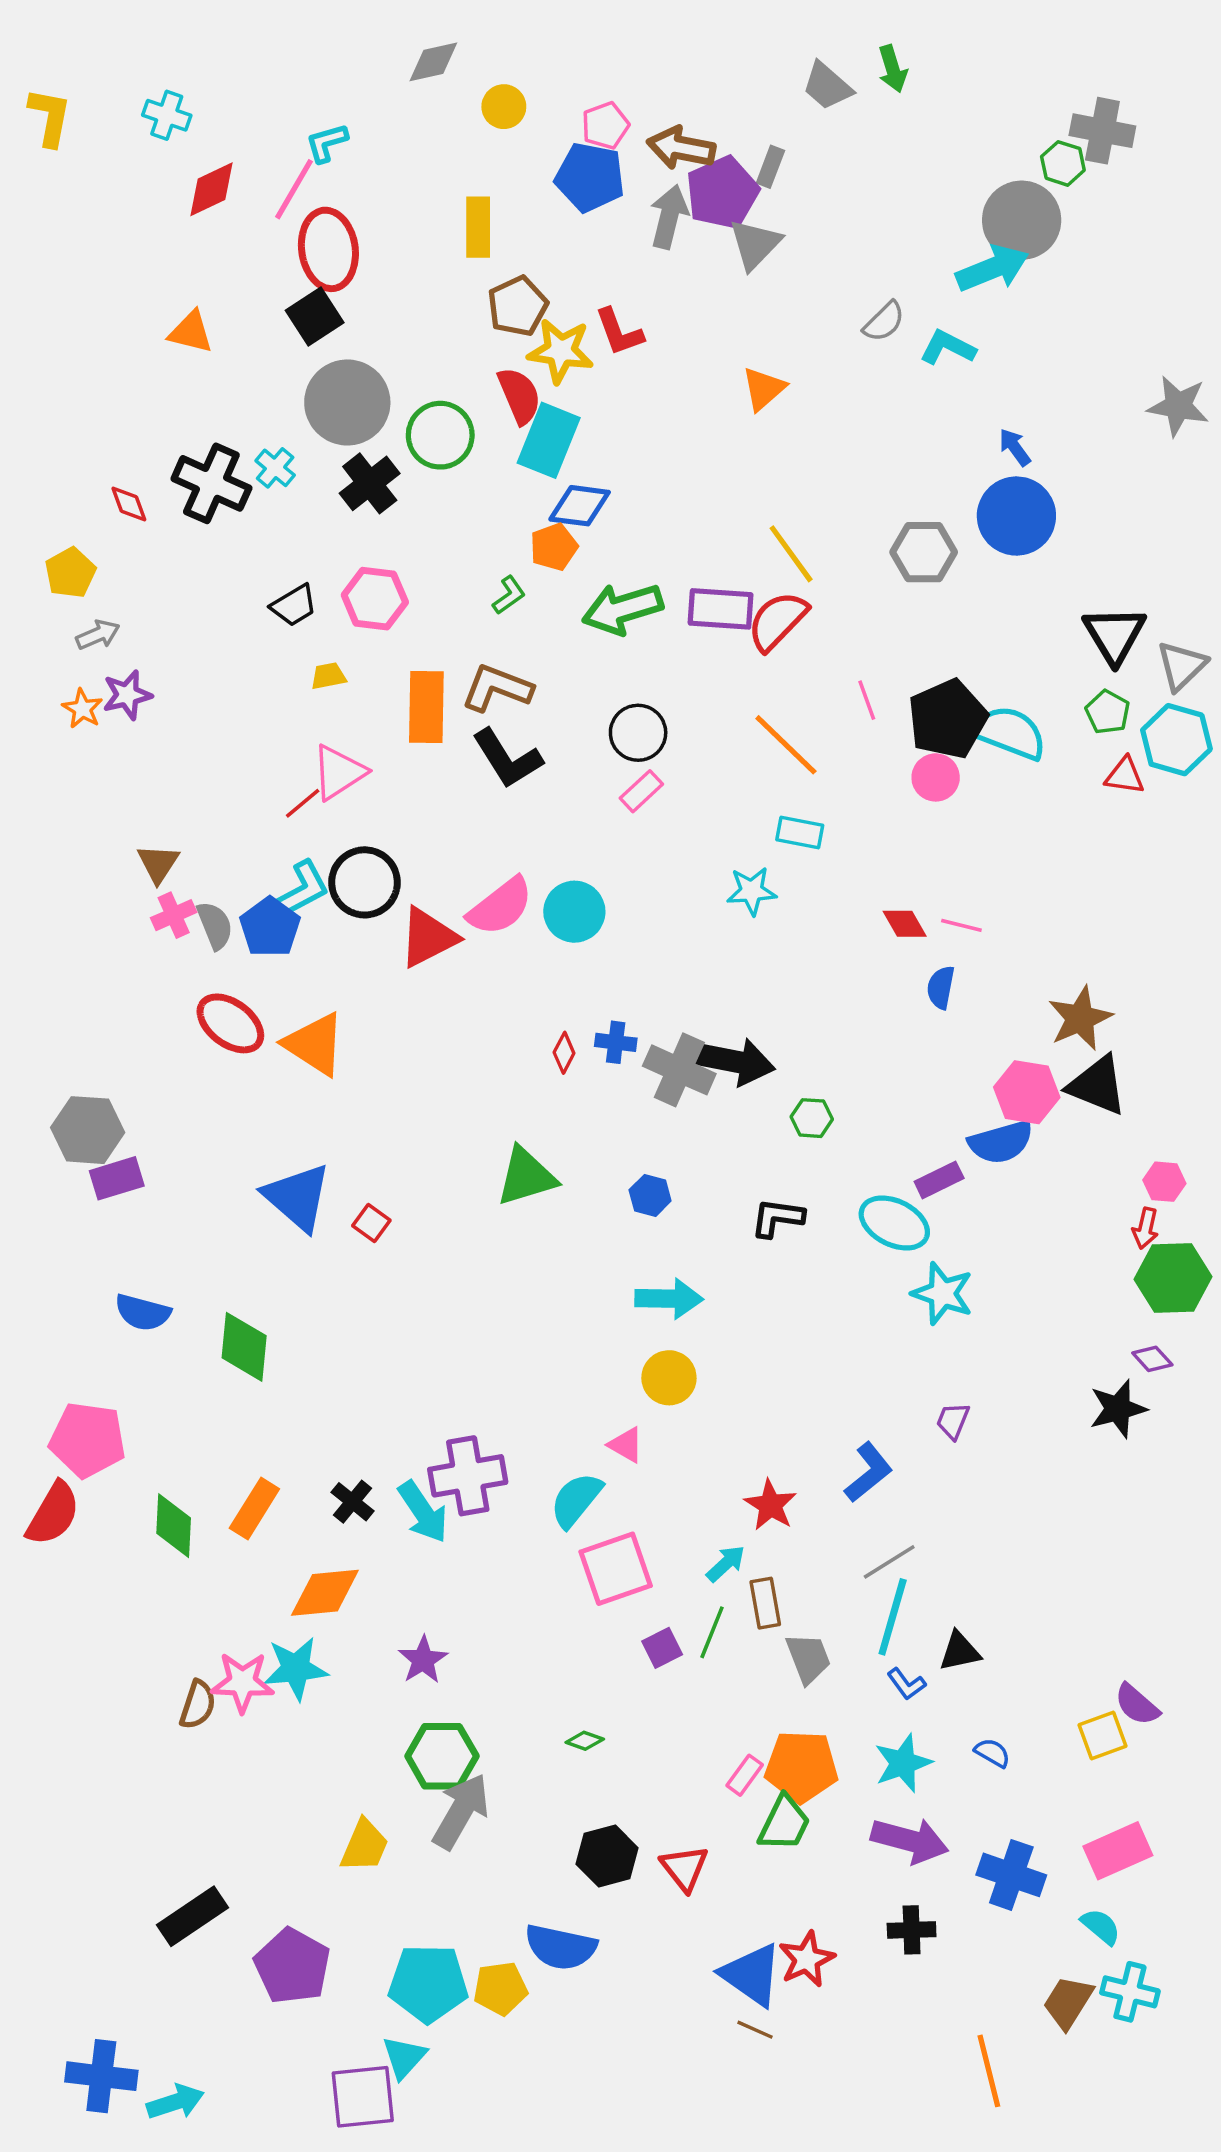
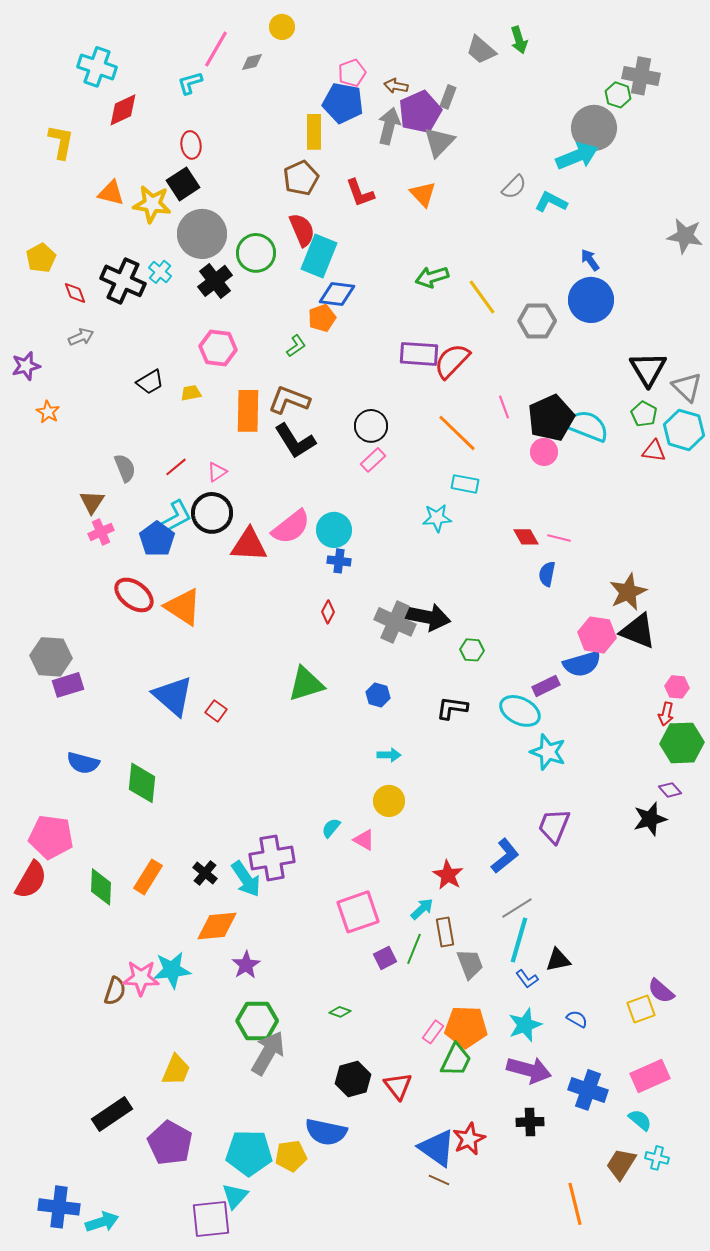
gray diamond: (433, 62) -> (252, 62), moved, size x0.7
yellow circle: (504, 107) -> (282, 27), moved
cyan cross: (167, 115) -> (97, 67), size x1.4
yellow L-shape: (50, 117) -> (61, 142), moved
brown arrow: (681, 148) -> (396, 86), size x0.6
pink line: (294, 189) -> (216, 49), moved
yellow rectangle: (478, 227) -> (314, 132), moved
red ellipse: (328, 249) -> (191, 145), size x0.6
yellow star: (561, 351) -> (152, 204), moved
orange triangle: (764, 389) -> (423, 194), moved, turned -32
yellow line: (791, 554) -> (482, 297), moved
yellow pentagon: (70, 573) -> (41, 258), moved
black trapezoid: (294, 605) -> (150, 382), moved
green arrow: (623, 609) -> (432, 277), moved, size x0.7
gray arrow: (98, 635) -> (81, 337), moved
gray triangle: (1182, 666) -> (687, 387), turned -32
purple star: (127, 695) -> (26, 366), moved
pink triangle: (339, 772) -> (217, 472), moved, size x0.6
gray semicircle: (215, 925) -> (125, 468), moved
red triangle: (428, 937) -> (249, 545), turned 30
blue cross: (616, 1042) -> (339, 561), moved
cyan arrow: (669, 1299) -> (389, 755), size x0.6
purple trapezoid: (953, 1421) -> (554, 826), size x1.6
cyan semicircle: (576, 1500) -> (331, 828), moved, size x0.6
orange diamond: (325, 1593) -> (217, 926), moved
yellow trapezoid: (365, 1846) -> (176, 1070), moved
cyan cross: (1130, 1992) -> (657, 1158), size x0.7

